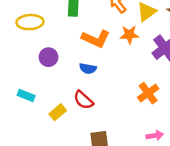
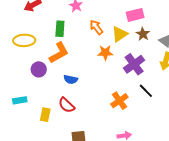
orange L-shape: (96, 39) -> (59, 53), moved, turned -55
cyan rectangle: (26, 95) -> (20, 100), turned -32
yellow rectangle: (58, 112) -> (45, 115), turned -40

